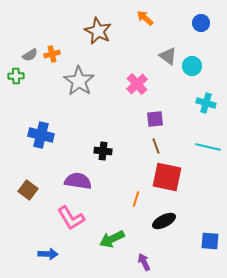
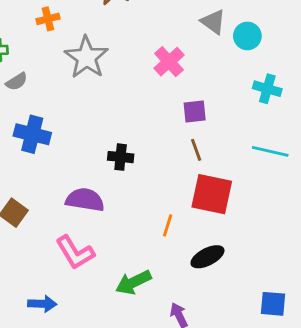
gray semicircle: (30, 55) -> (17, 82), moved
blue square: (210, 241) -> (273, 304), moved

